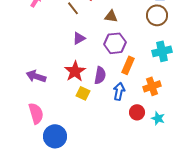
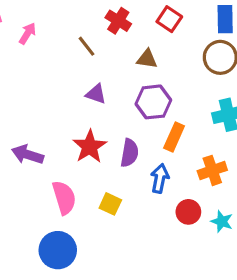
purple triangle: (79, 38) -> (96, 94), turned 48
yellow square: (83, 93) -> (110, 204), moved
pink semicircle: (36, 113) -> (64, 198), moved

